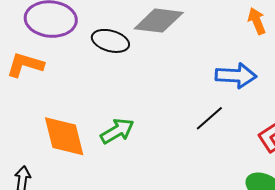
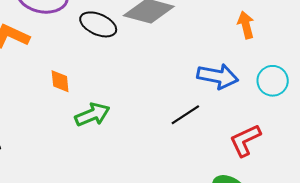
orange diamond: (64, 136) -> (60, 81), moved, size x0.5

